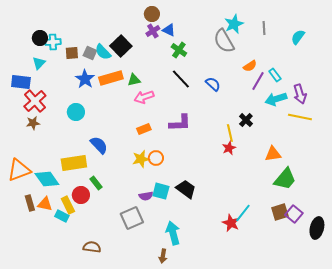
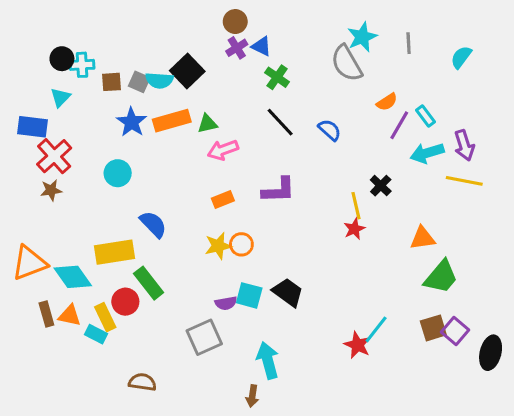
cyan semicircle: (103, 52) -> (159, 80), turned -42
green rectangle: (96, 183) -> (149, 283), size x1.5

